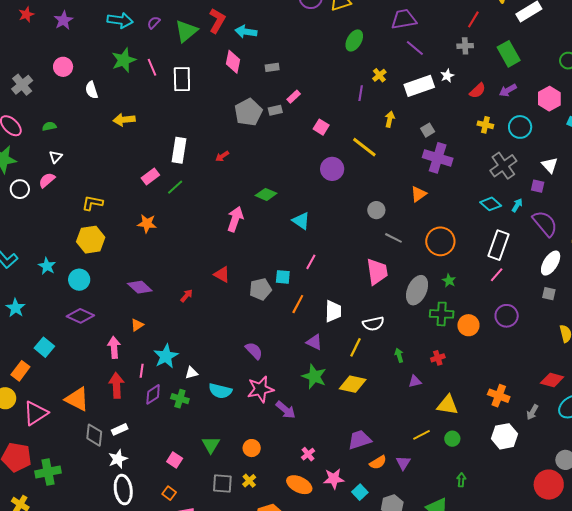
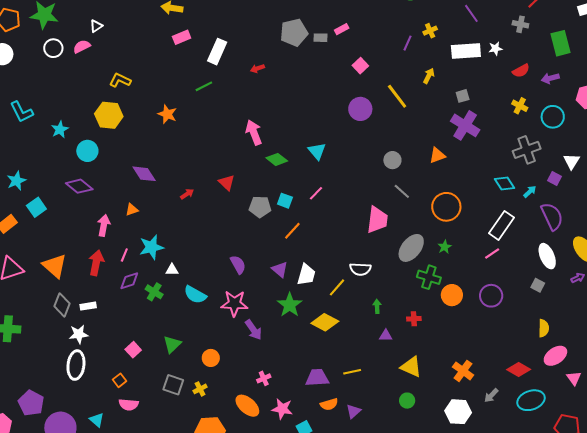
pink rectangle: (150, 177) -> (182, 37), moved
green diamond: (266, 194) -> (277, 159), moved
pink arrow: (235, 219) -> (254, 132), turned -55
white ellipse: (551, 263) -> (547, 256), turned -70
cyan star: (16, 308) -> (16, 181), moved
white trapezoid: (333, 311) -> (306, 275), moved
purple triangle: (314, 342) -> (280, 270), moved
yellow line: (421, 435) -> (352, 372), moved

